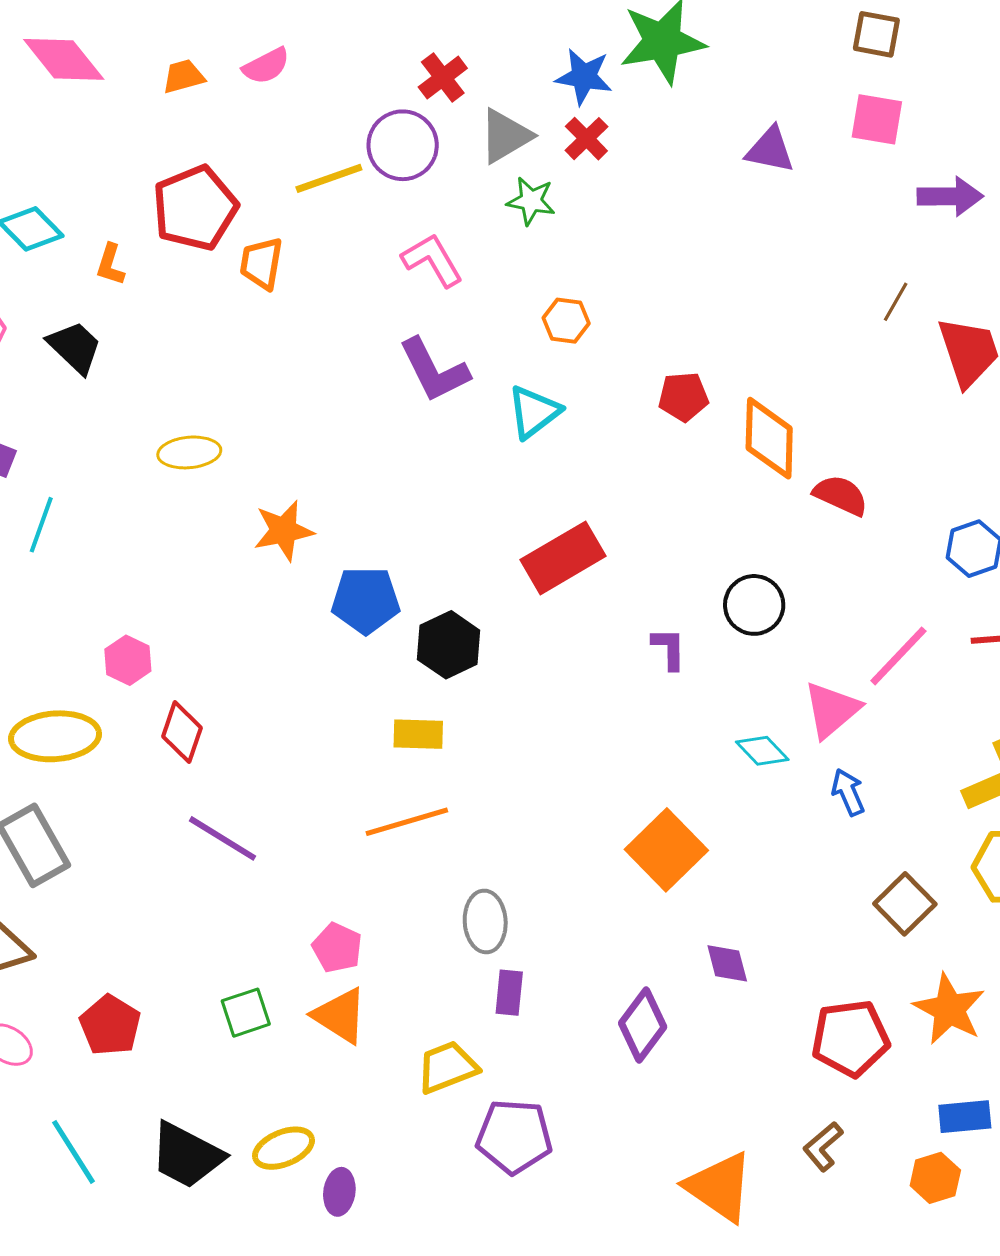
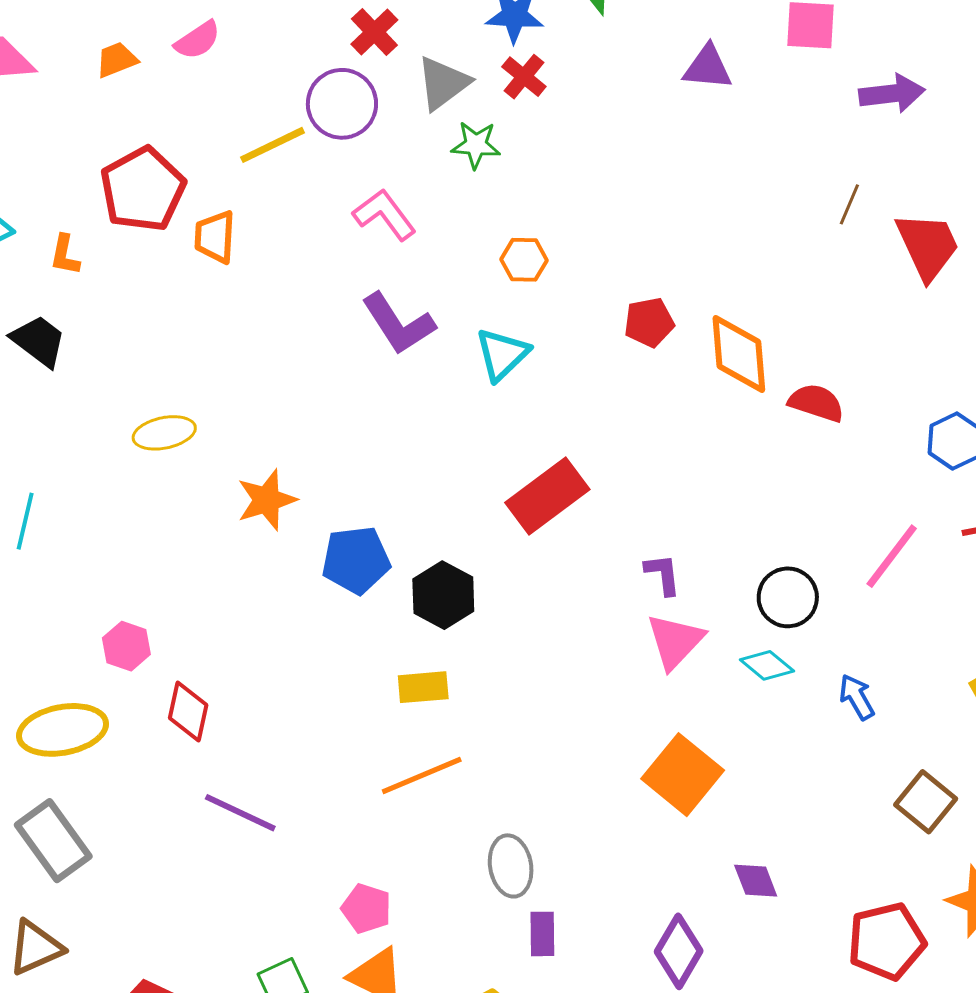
black circle: (754, 605) -> (788, 597), moved
pink triangle: (832, 710) -> (675, 641), moved

